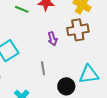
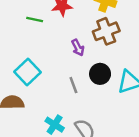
black circle: (66, 86) -> (100, 74), moved

